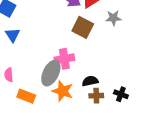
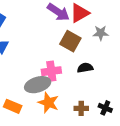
gray ellipse: (51, 73) -> (38, 85), turned 45
black semicircle: (90, 81) -> (85, 68), moved

